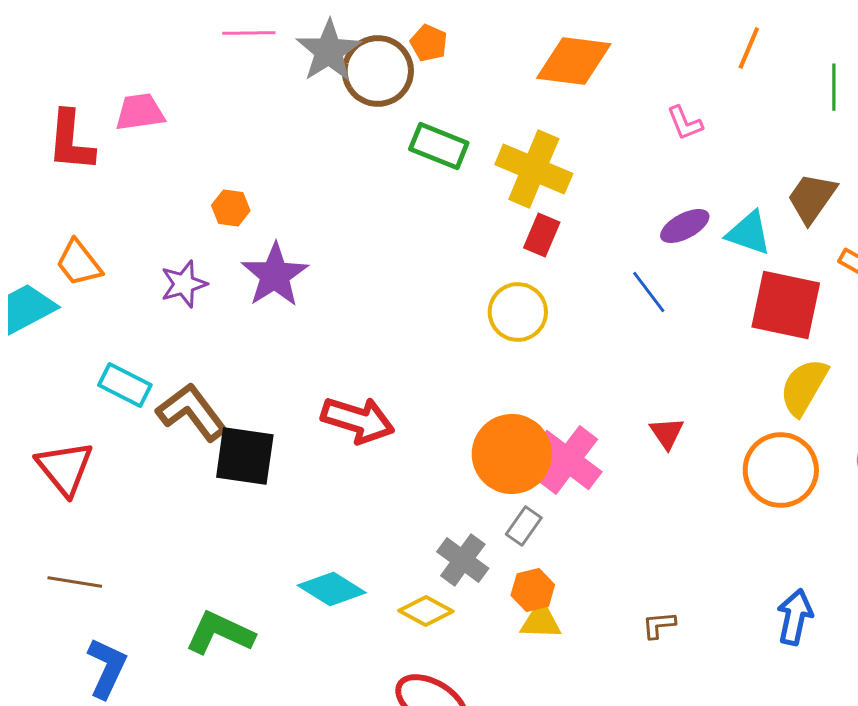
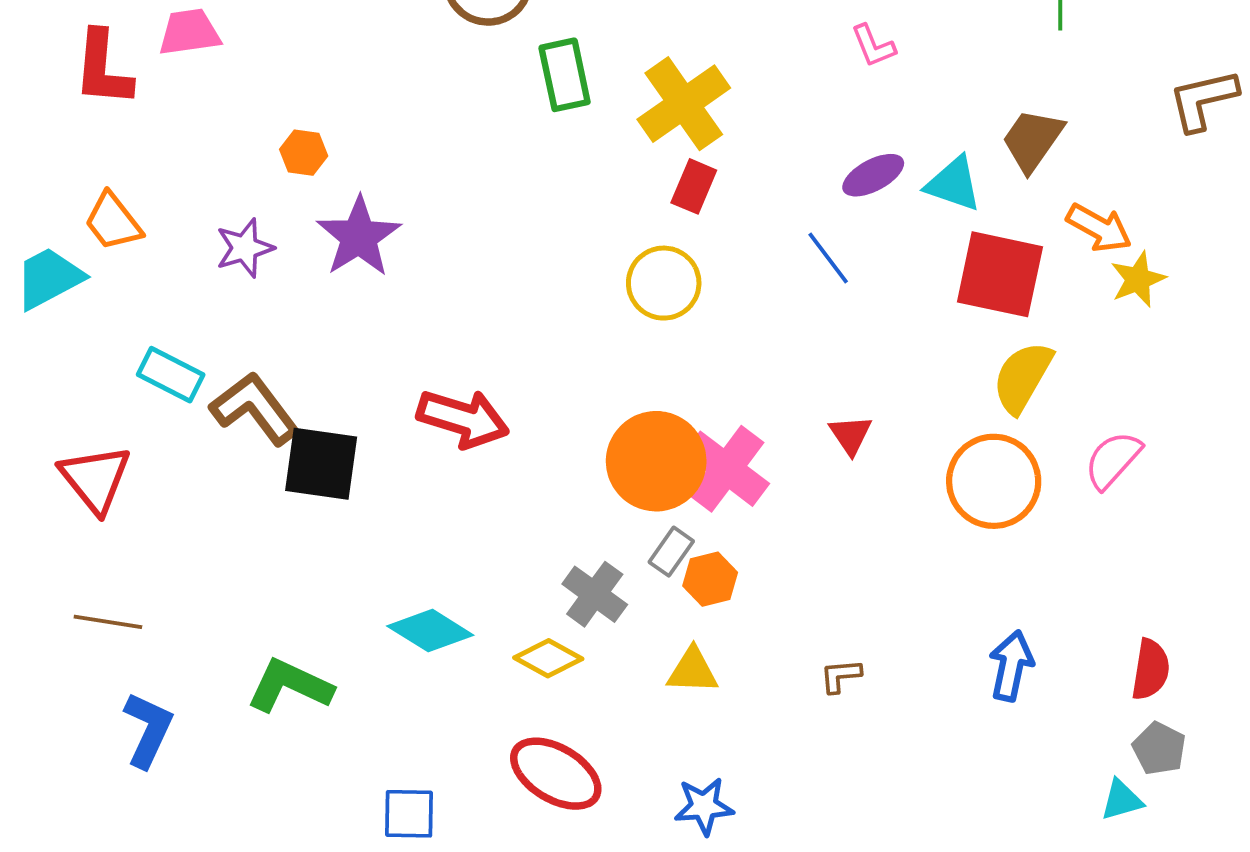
green rectangle: (439, 146) -> (565, 75), turned 56
yellow cross: (534, 169) -> (684, 104), turned 32
orange hexagon: (533, 590) -> (710, 579), moved

